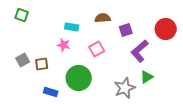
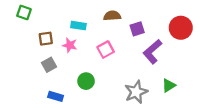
gray square: (23, 60) -> (49, 65), moved
brown square: (42, 64) -> (46, 39), moved
green triangle: (147, 77) -> (169, 85), moved
green circle: (79, 78) -> (86, 81), size x0.6

